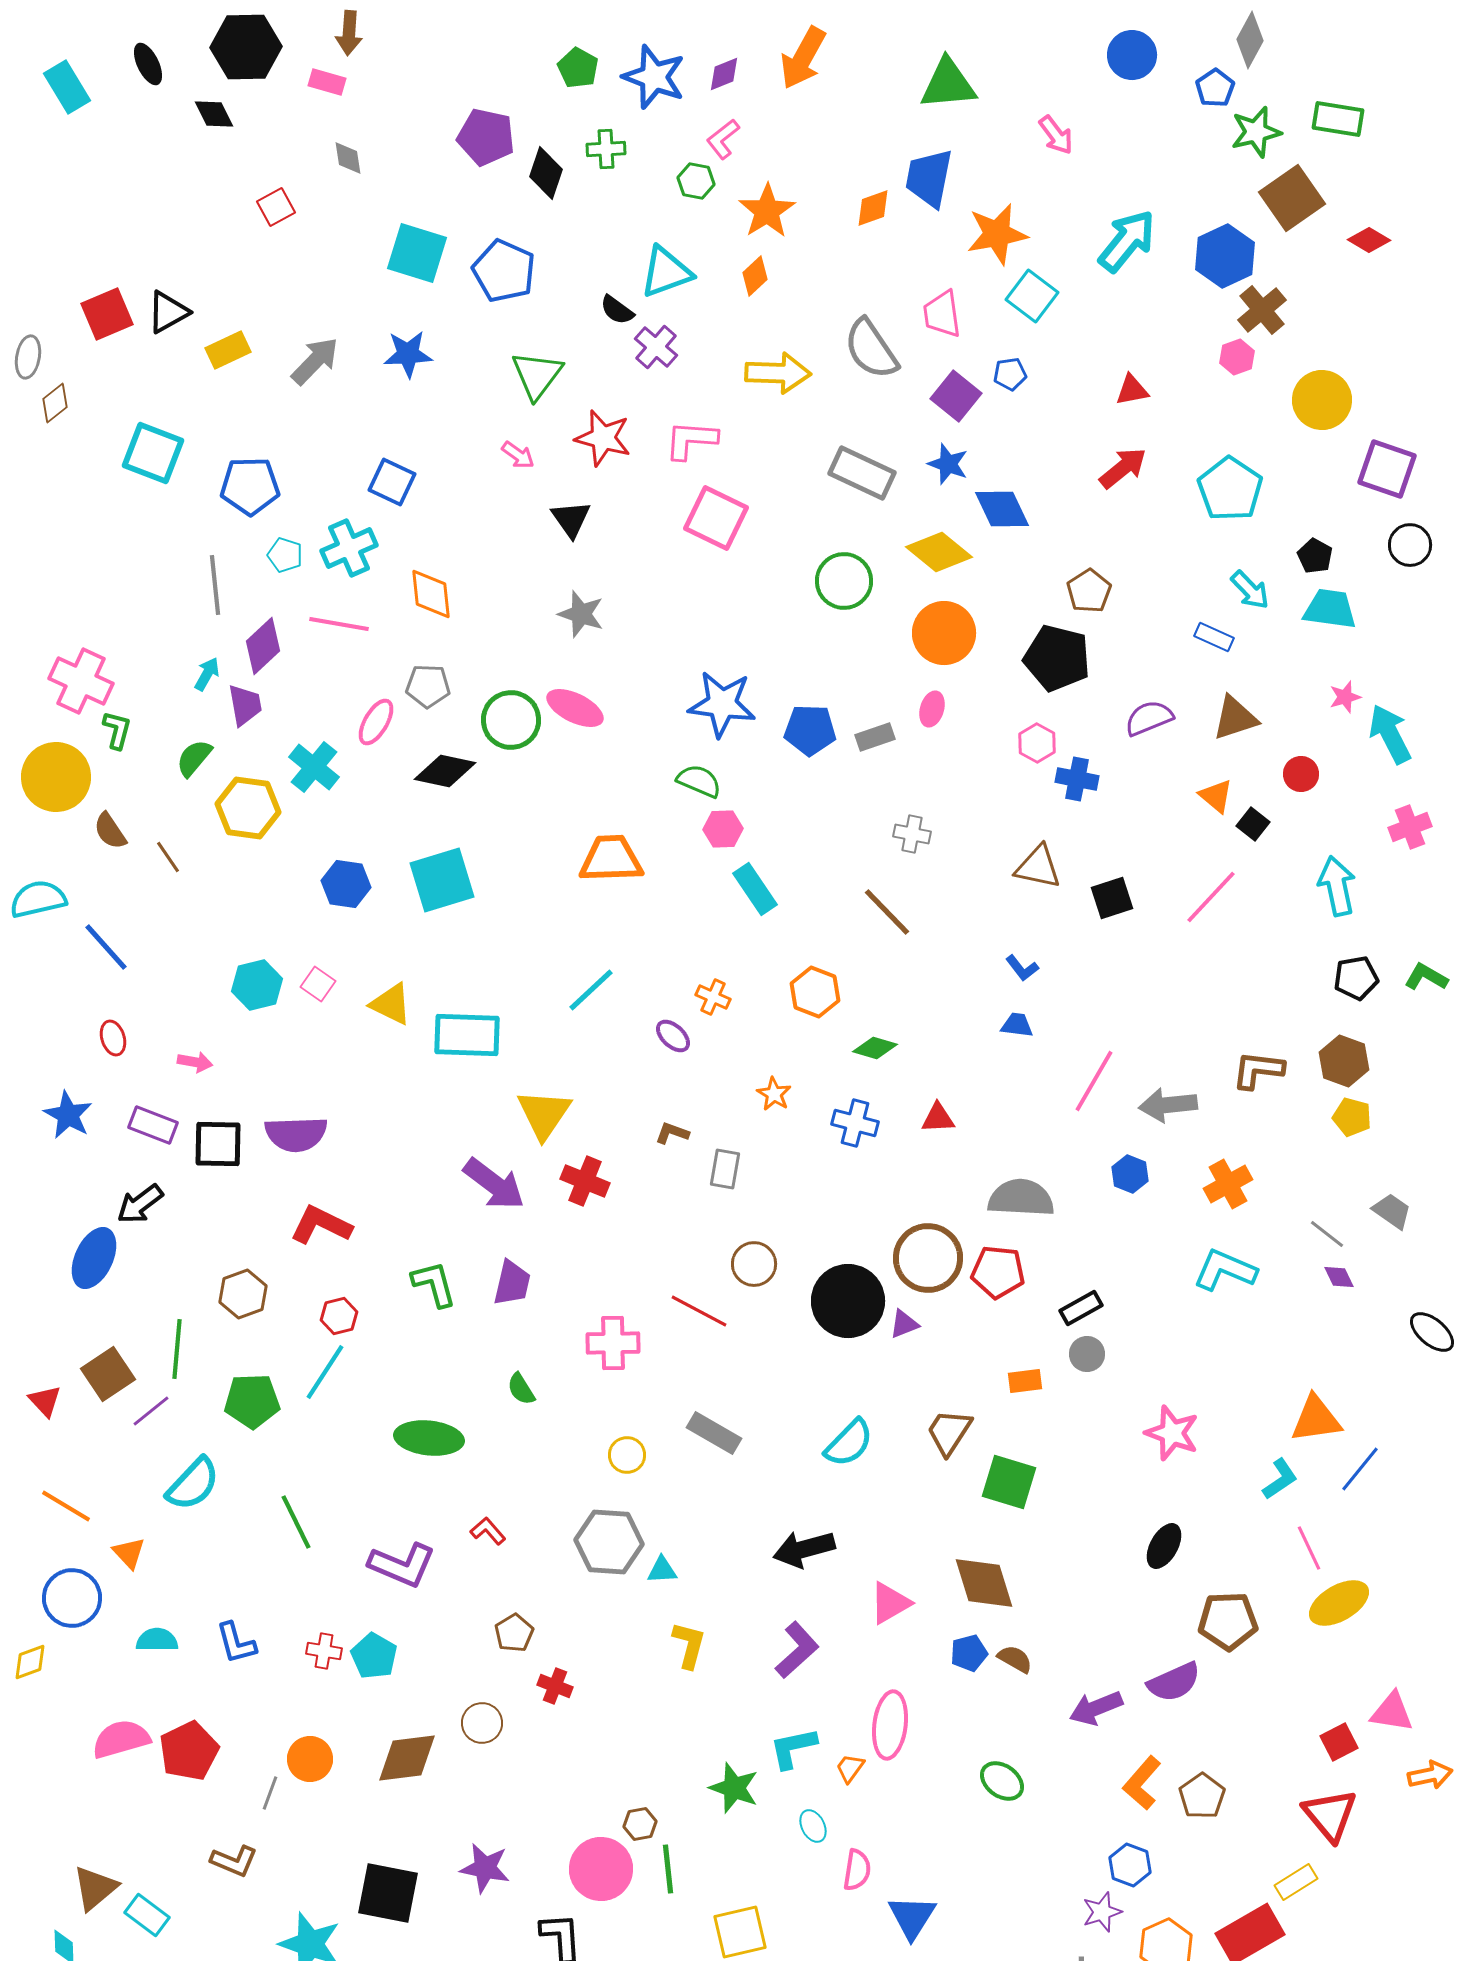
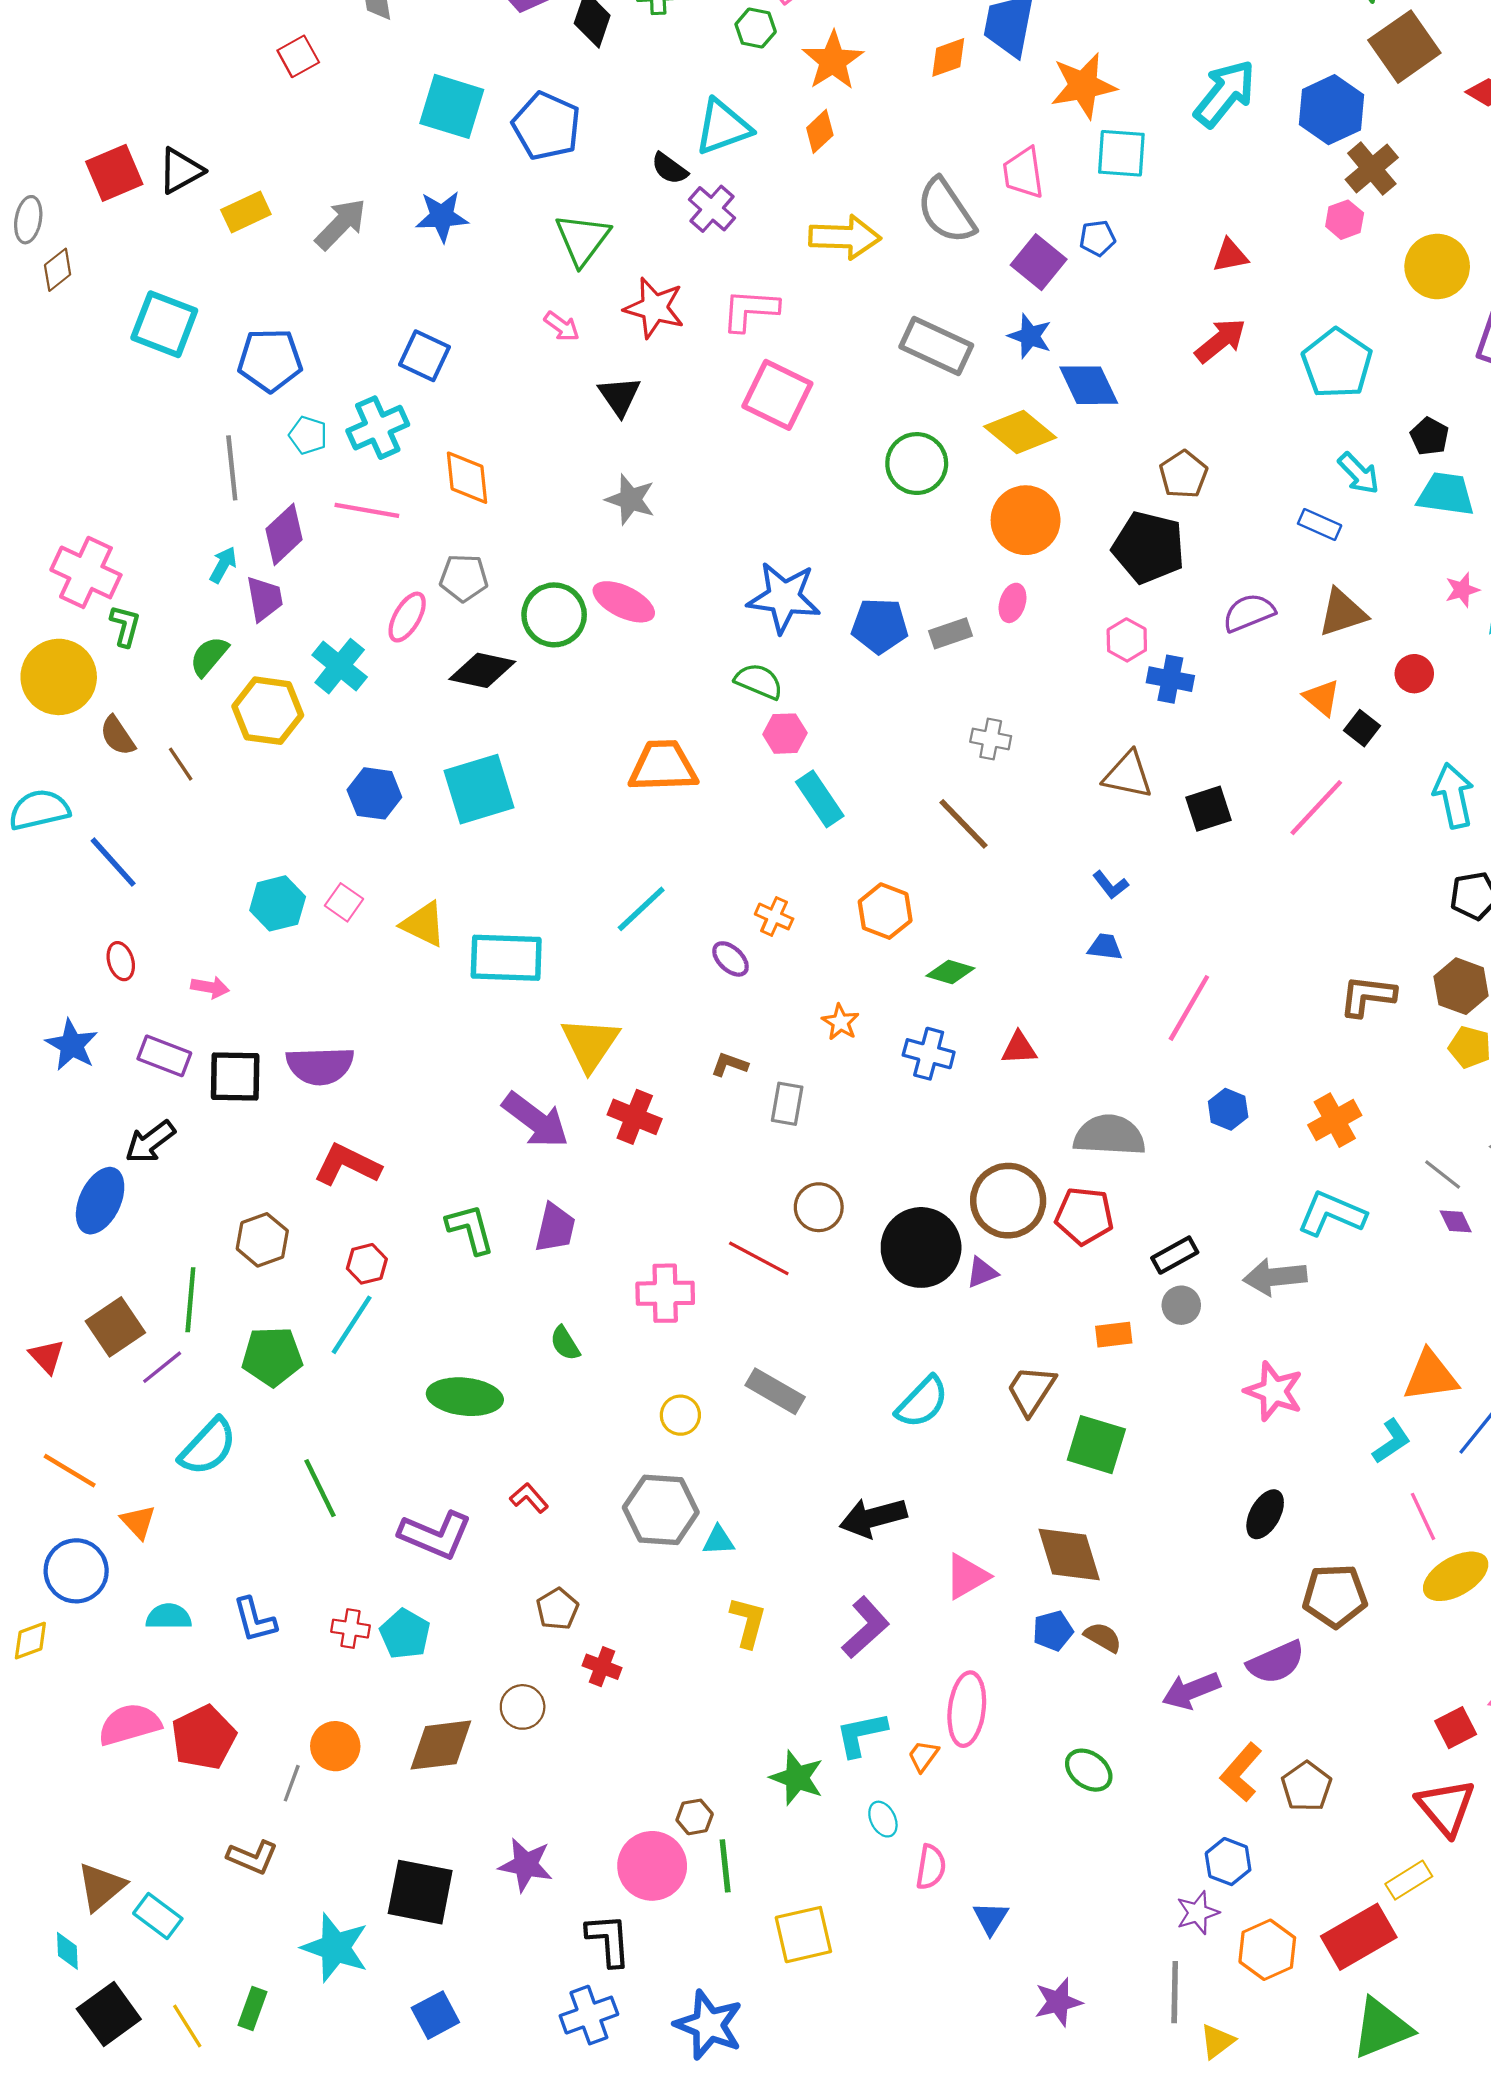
cyan square: (1032, 296) -> (1121, 153), turned -33
gray arrow: (1168, 1105) -> (1275, 1277), moved
blue triangle: (912, 1917) -> (991, 1918), size x0.7

